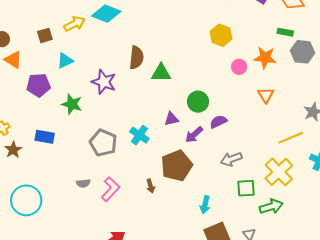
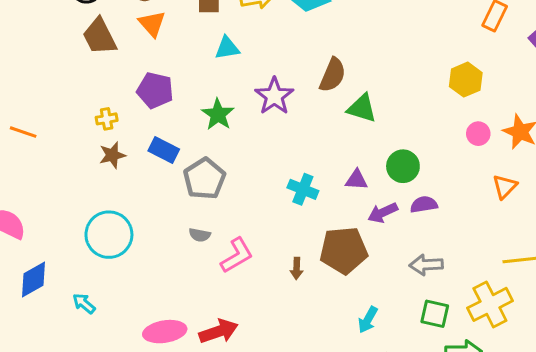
purple pentagon: (39, 85) -> (155, 90), moved
cyan cross: (139, 135) -> (303, 189), turned -30
gray pentagon: (103, 143) -> (204, 179), moved

